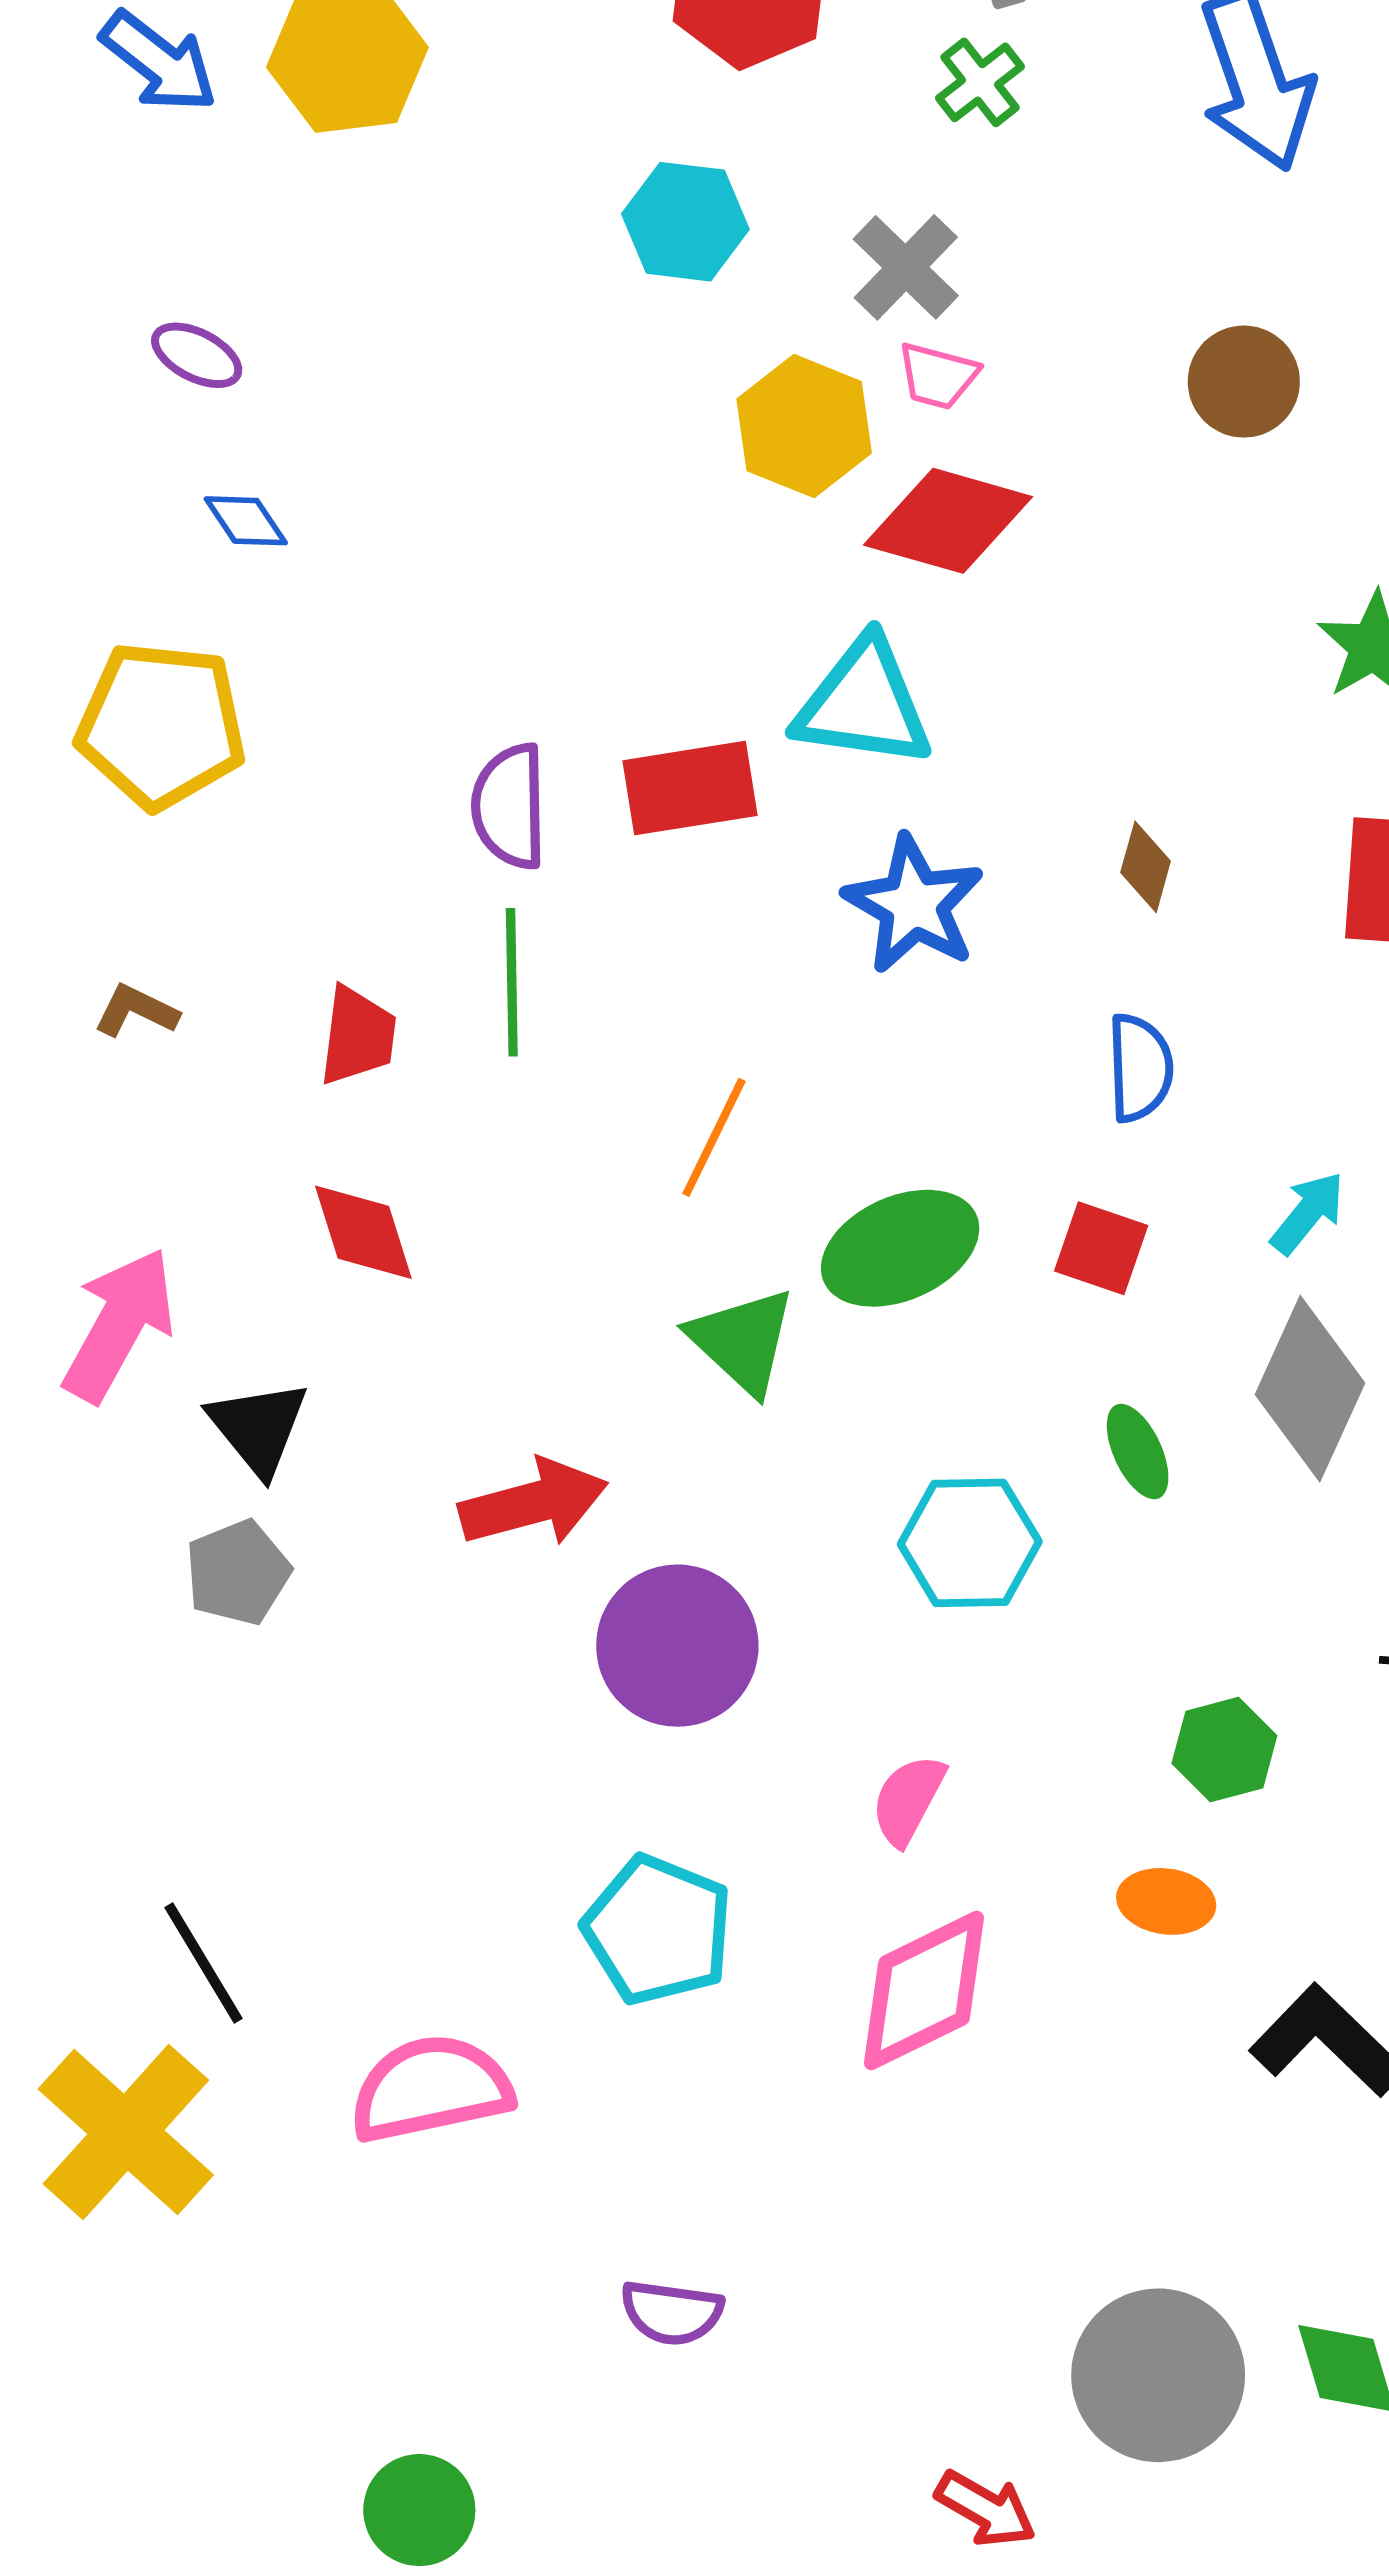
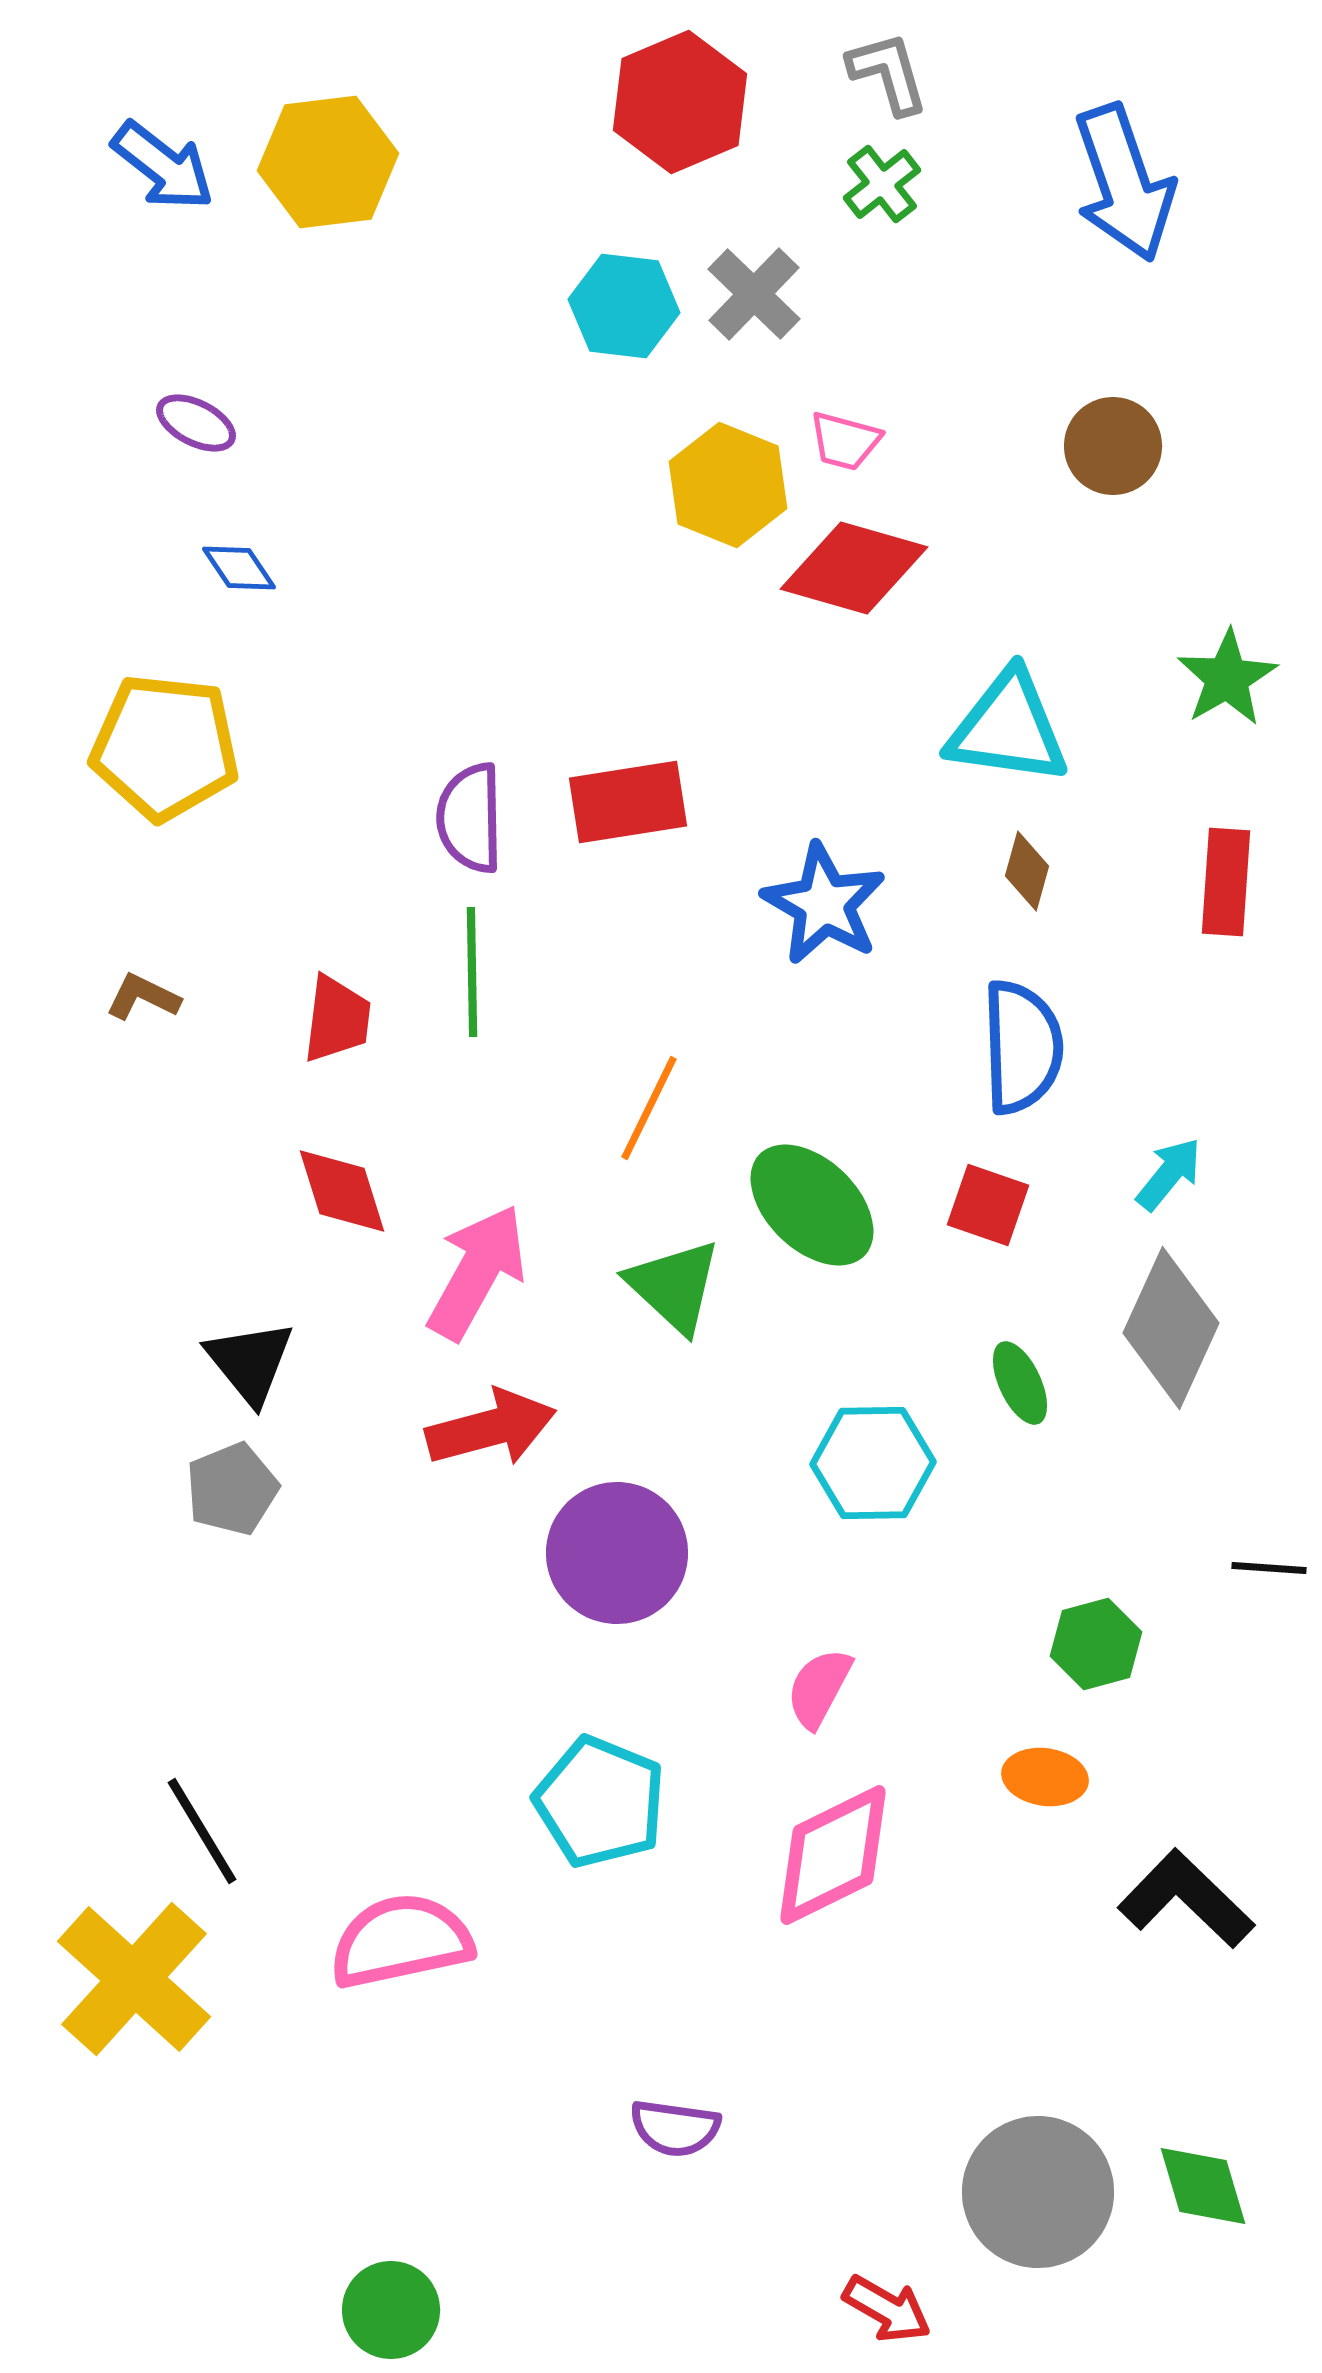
gray cross: (906, 267) -> (754, 294), moved
cyan triangle: (864, 704) -> (1008, 728), moved
blue semicircle: (1140, 1068) -> (1022, 1047), size x1.4
green ellipse: (900, 1248) -> (812, 1205), turned 68
pink arrow: (119, 1325) -> (477, 1272), moved
purple semicircle: (672, 2312) -> (675, 2128), moved

